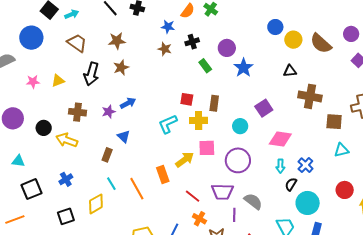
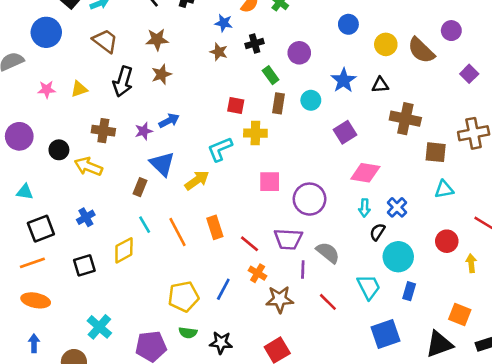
blue circle: (275, 27) -> (348, 24), moved
purple circle: (351, 34) -> (451, 31), moved
blue star: (243, 68) -> (344, 80), moved
red square: (187, 99) -> (236, 106), moved
brown rectangle: (214, 103) -> (279, 103), moved
yellow cross: (199, 120) -> (255, 133), moved
cyan circle: (240, 126) -> (311, 100), moved
blue triangle: (124, 137) -> (162, 164), size x1.5
yellow arrow: (185, 160) -> (197, 180), moved
orange rectangle: (163, 175) -> (215, 227), moved
orange line: (15, 220) -> (32, 263), moved

